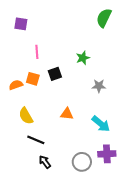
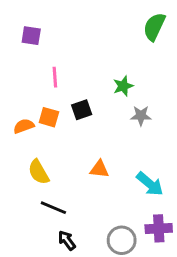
gray star: (99, 86) -> (141, 116), moved

